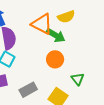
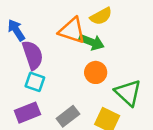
green triangle: (78, 79) -> (128, 93), size x1.6

